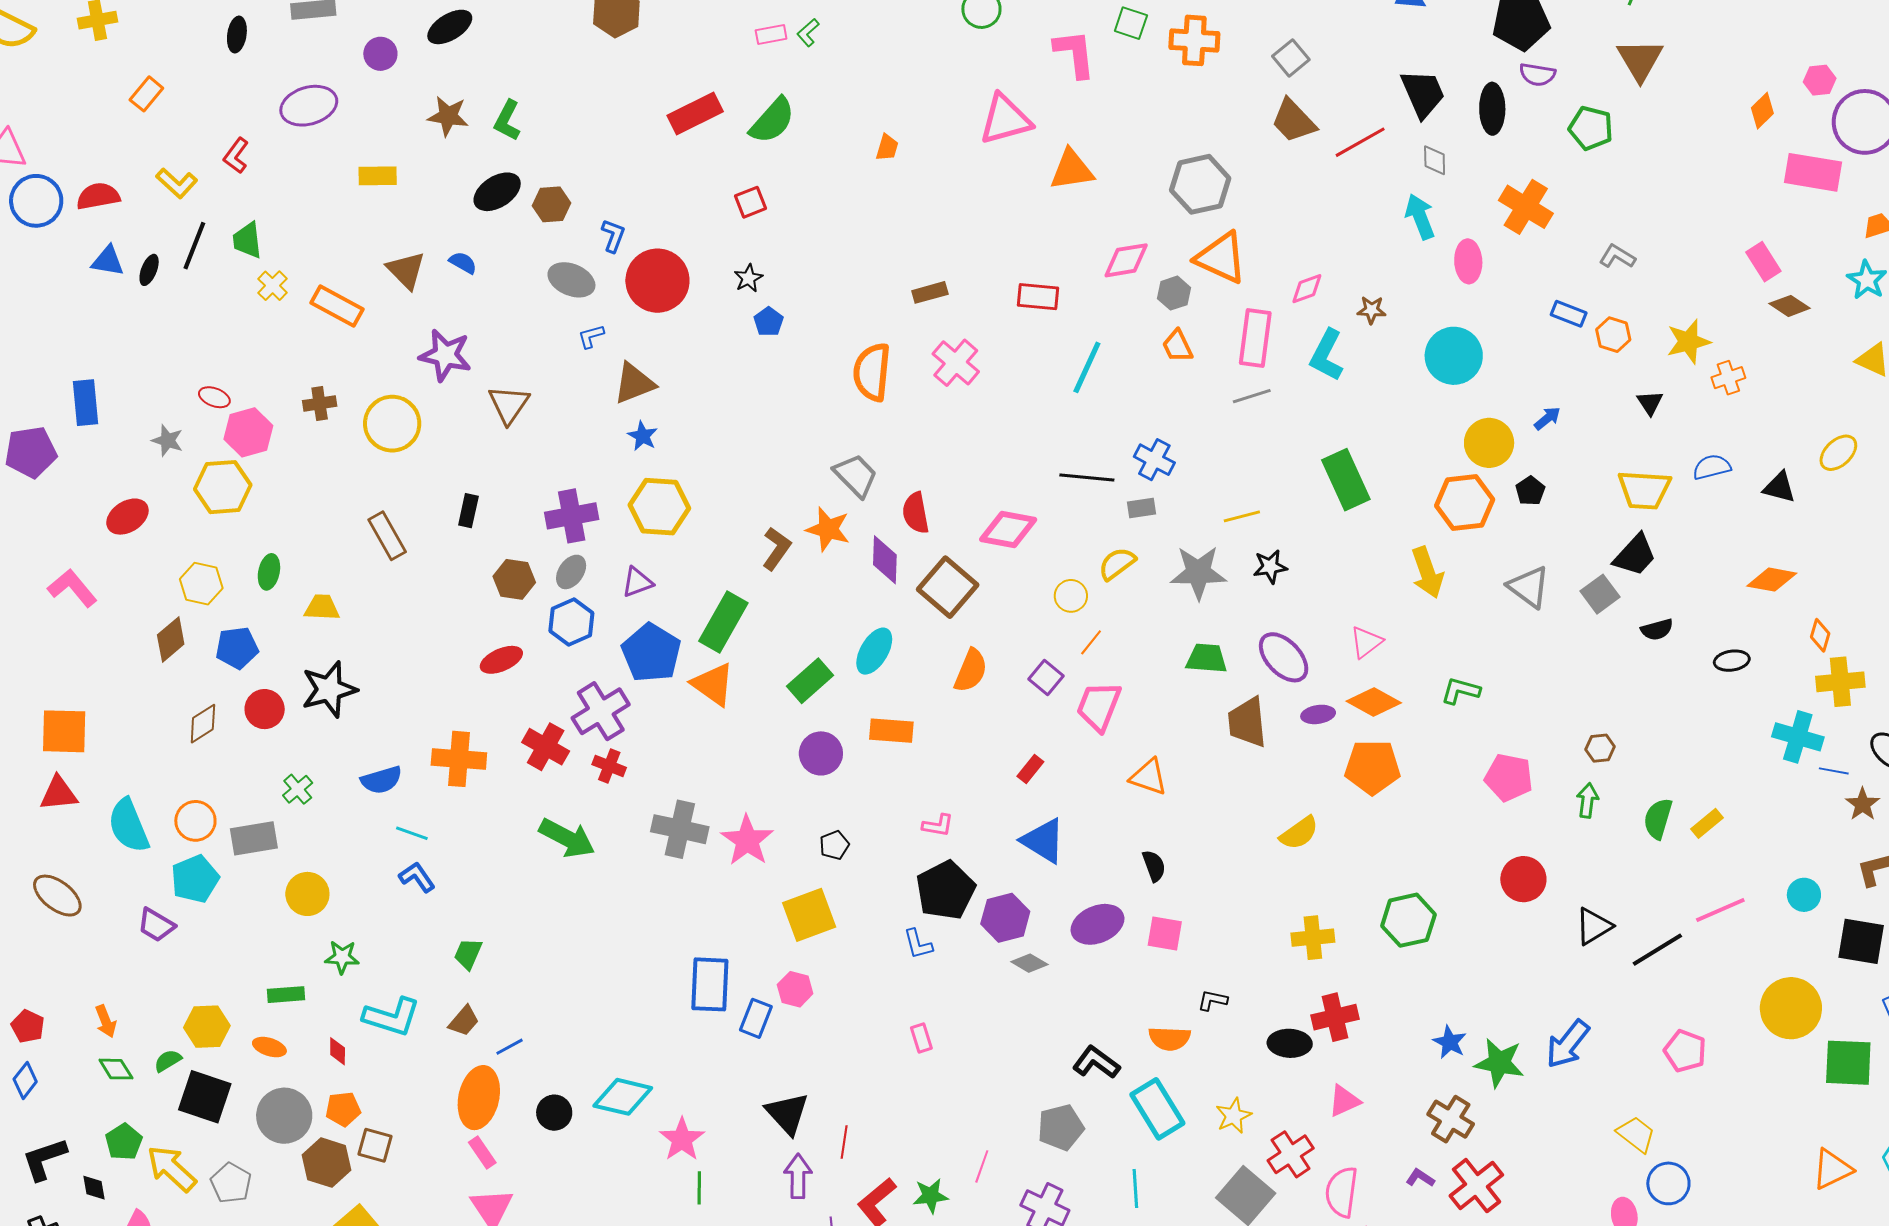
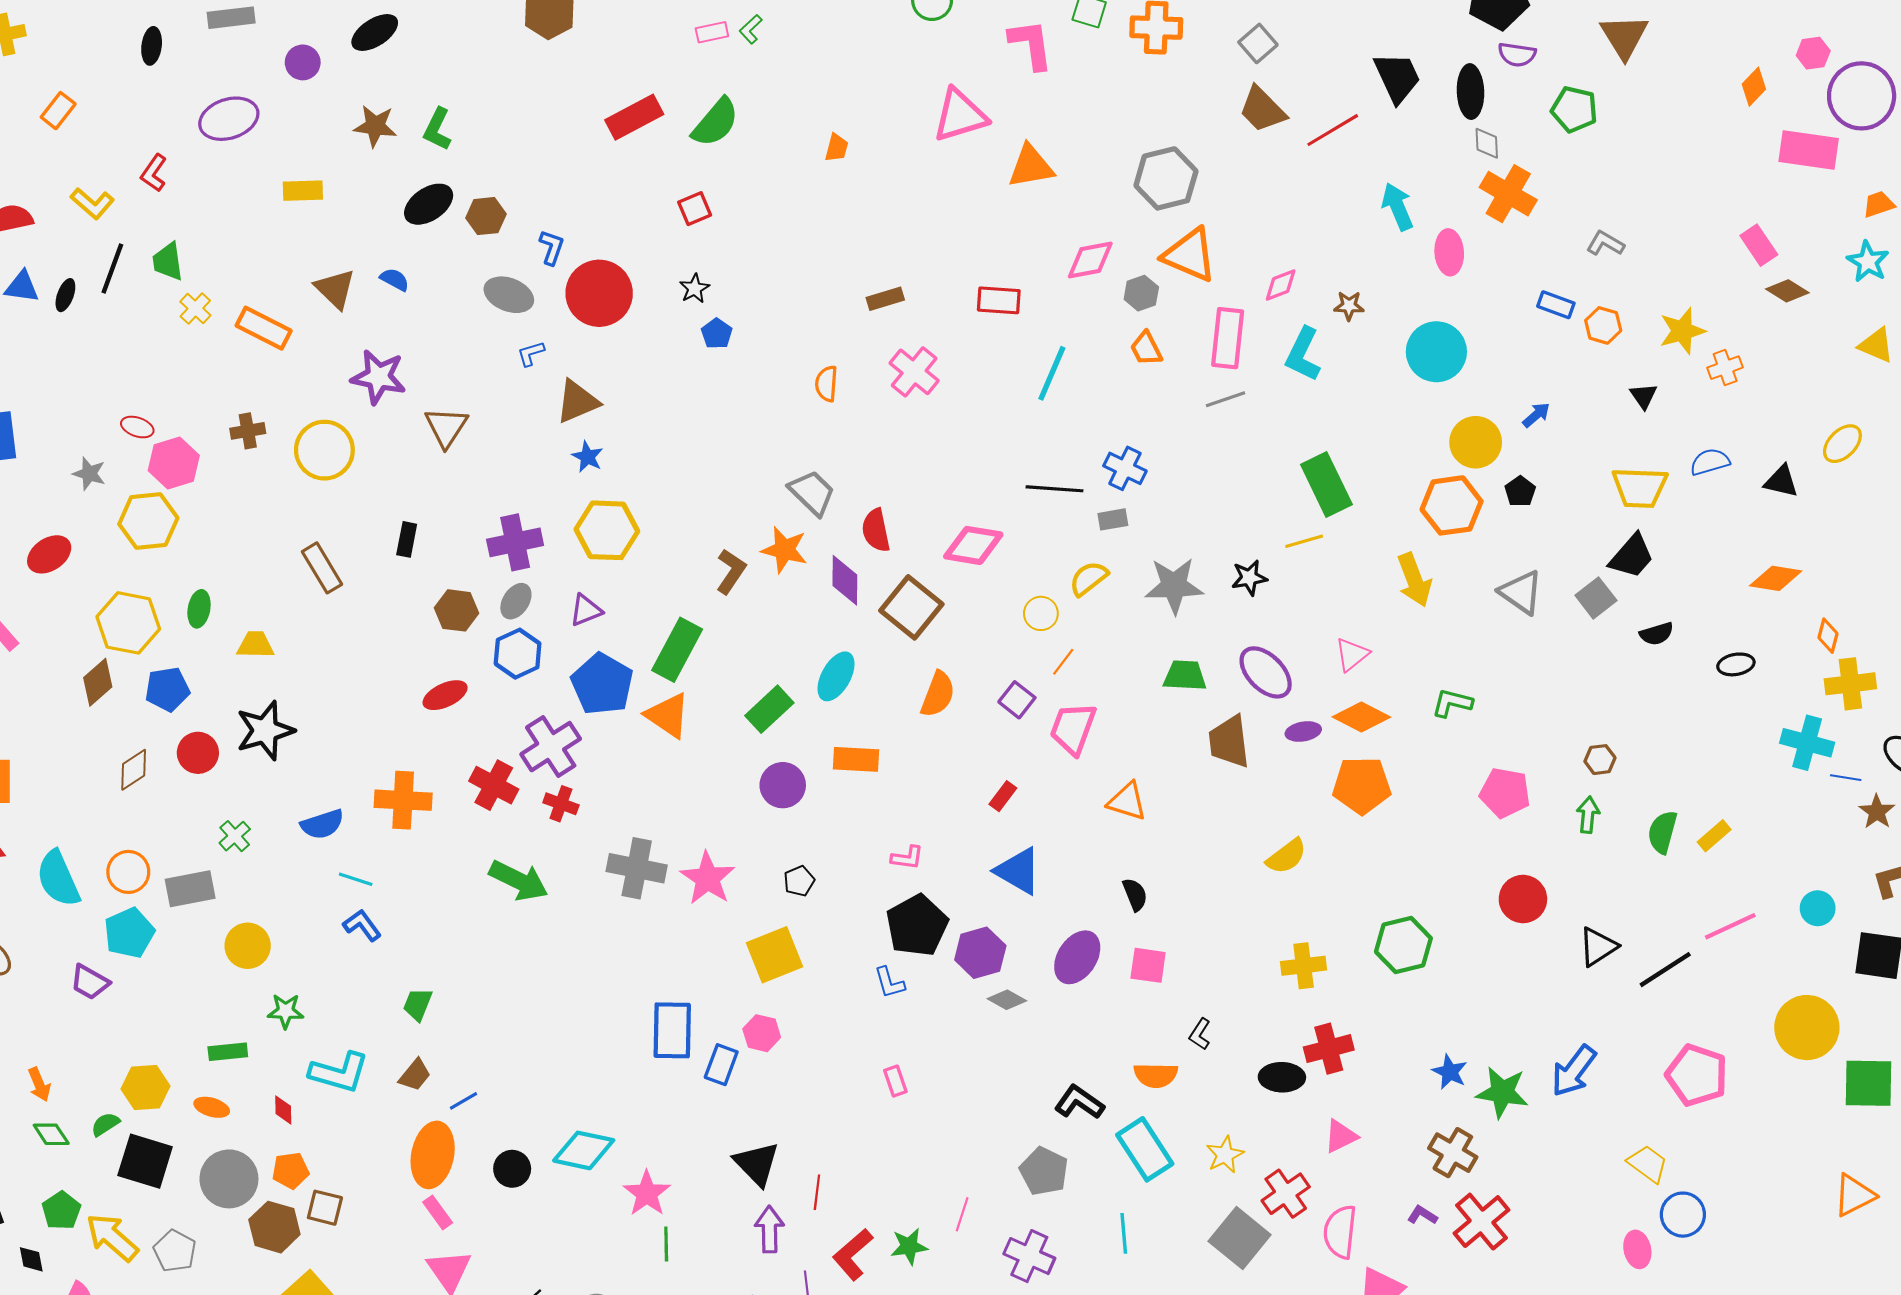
gray diamond: (1435, 160) -> (1487, 143), moved
orange semicircle: (872, 372) -> (826, 384), size x0.6
yellow line: (1242, 516) -> (1304, 541), moved
yellow hexagon: (201, 584) -> (128, 623), size x1.4
purple ellipse: (1097, 924) -> (1077, 957), turned -33
black L-shape: (1213, 1000) -> (1200, 1034), turned -68
pink pentagon: (1685, 1051) -> (1697, 1075), size x1.4
gray pentagon: (1061, 1127) -> (1044, 1171), turned -30

